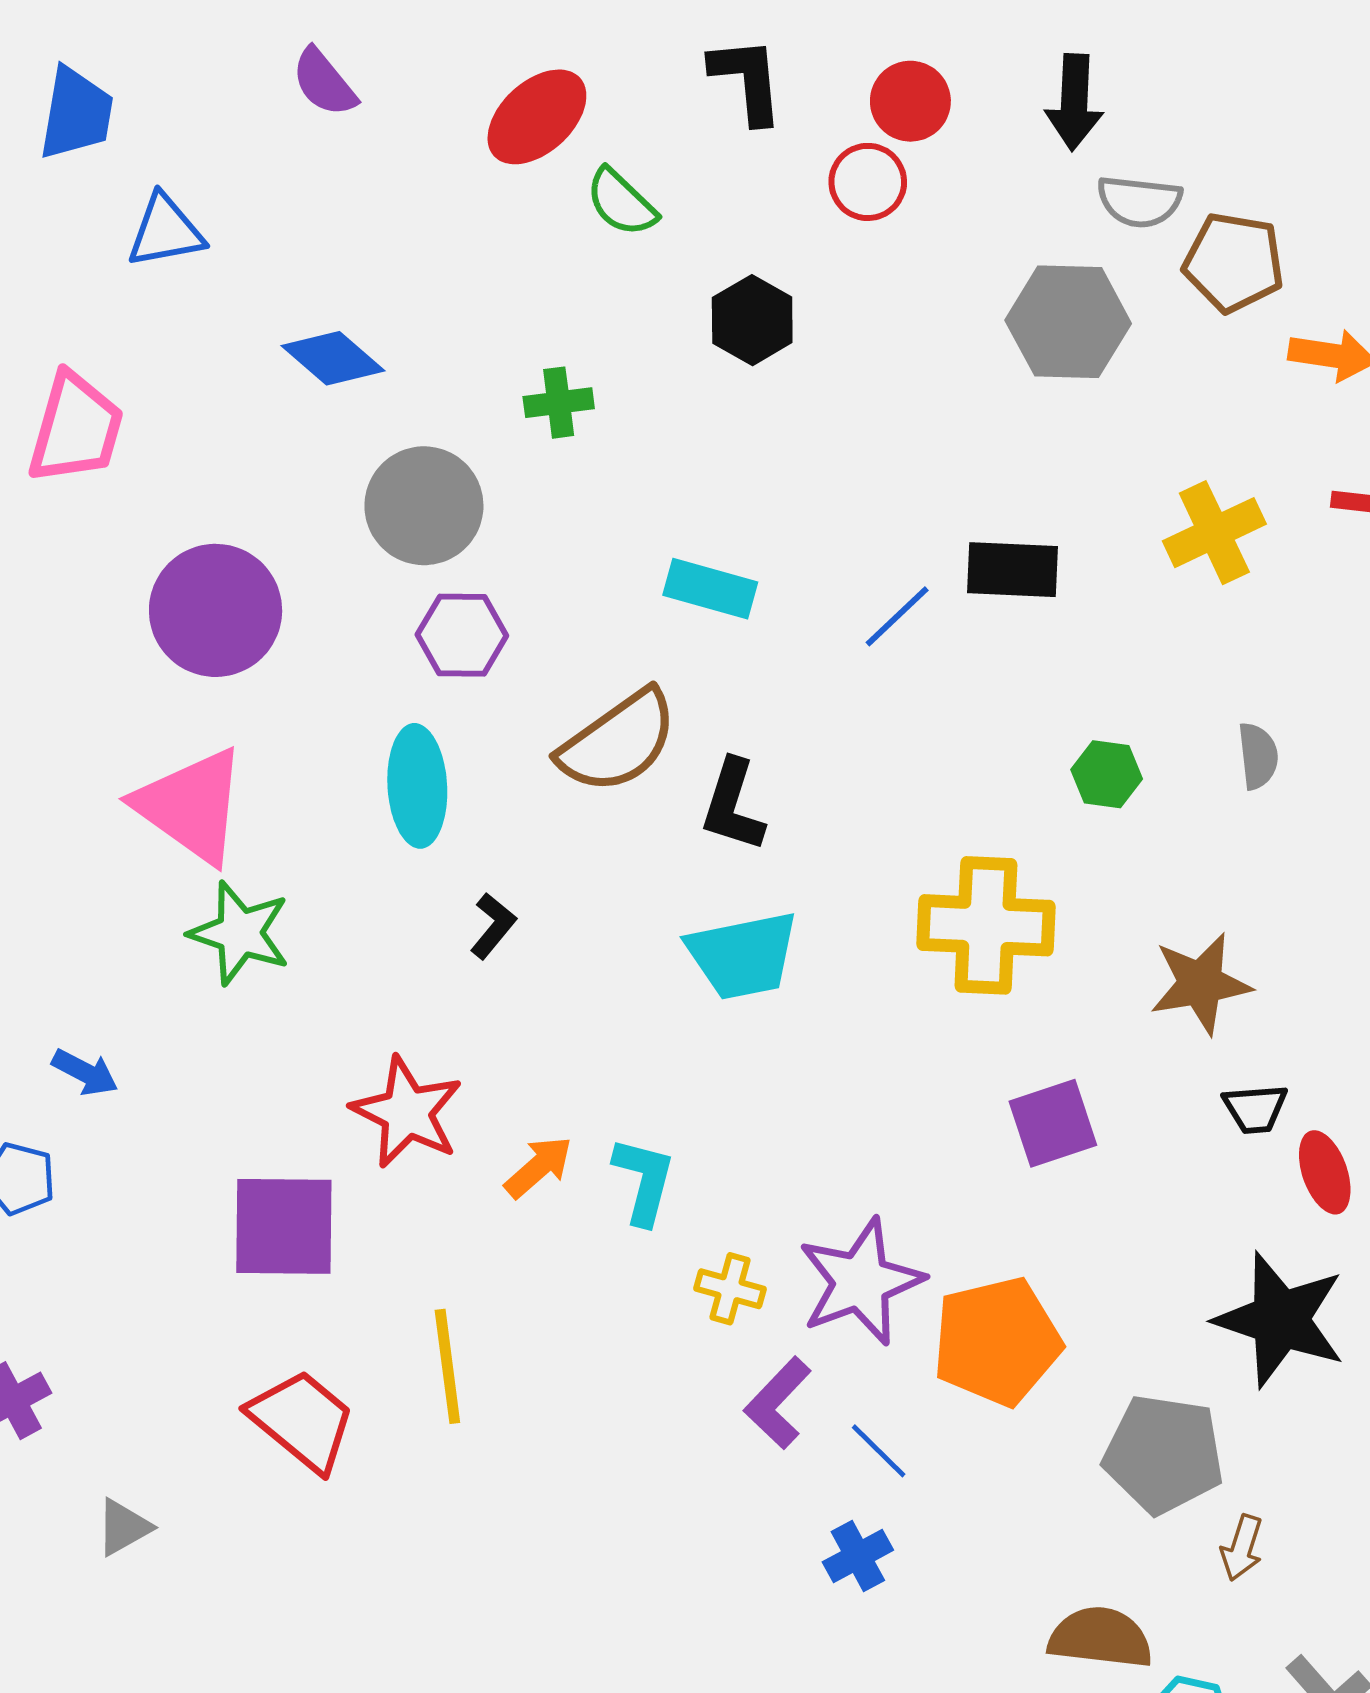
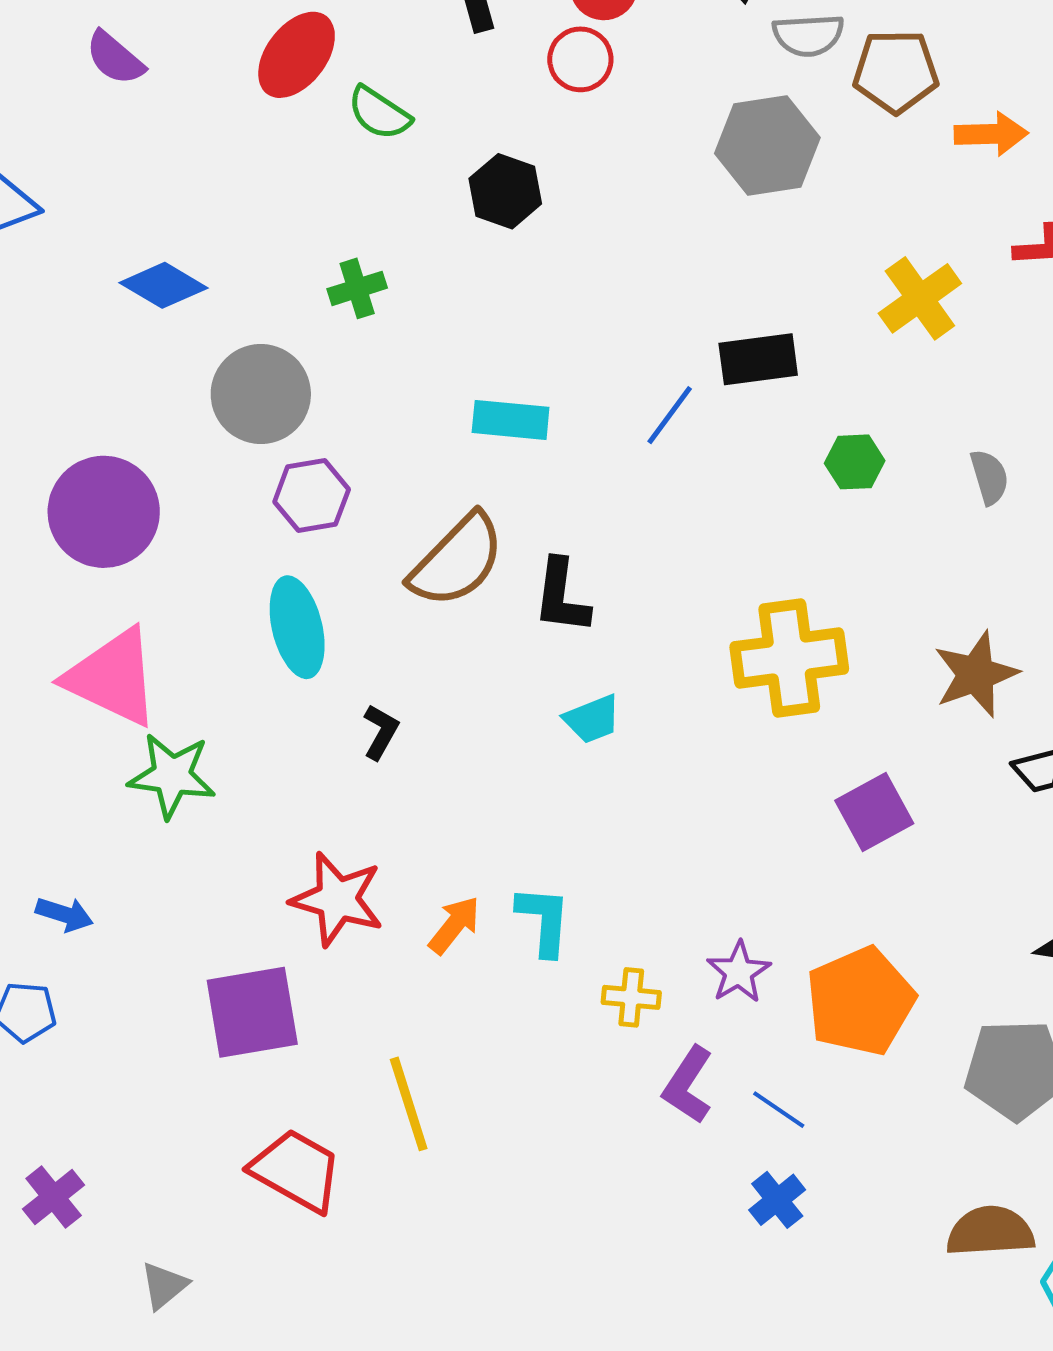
green hexagon: (1107, 774) -> (855, 462), moved
cyan trapezoid: (743, 955) -> (592, 719), size x0.6
purple star: (861, 1282) -> (739, 972), size x0.6

